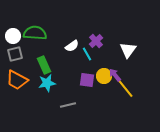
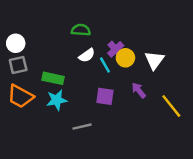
green semicircle: (35, 33) -> (81, 30), moved, size x0.7
green rectangle: (44, 65) -> (53, 78), turned -54
yellow circle: (104, 76) -> (125, 58), moved
yellow line: (125, 88) -> (171, 106), moved

